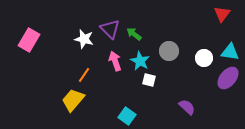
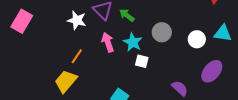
purple ellipse: (228, 78) -> (212, 71), moved

